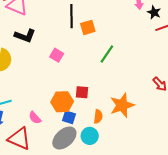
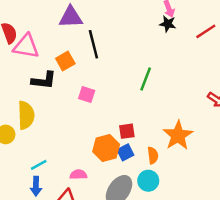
black star: (154, 12) -> (168, 24), moved
orange square: (88, 27) -> (65, 61), moved
blue square: (69, 117) -> (125, 152), moved, turned -32
pink semicircle: (35, 118) -> (78, 175), turned 144

